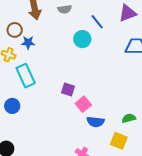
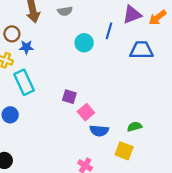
blue line: (97, 22) -> (109, 31), moved, turned 56

